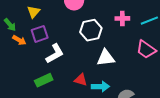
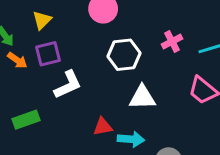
pink cross: (122, 18) -> (172, 42), turned -32
green rectangle: (44, 80) -> (26, 120), moved
red triangle: (81, 80) -> (103, 127), turned -32

